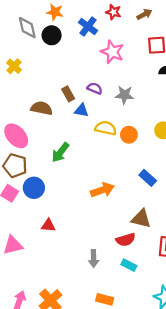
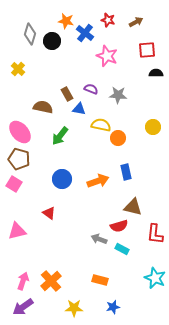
orange star: (55, 12) -> (66, 21), moved
gray diamond: (27, 28) -> (30, 34), turned 30
orange circle: (129, 135) -> (118, 138), moved
green arrow: (60, 152) -> (60, 136), moved
blue rectangle: (148, 178) -> (126, 172), moved, turned 35
blue circle: (34, 188) -> (62, 179), moved
red triangle: (48, 225) -> (49, 213), turned 32
gray arrow: (94, 258) -> (99, 239), moved, turned 112

